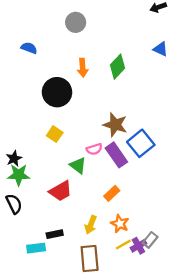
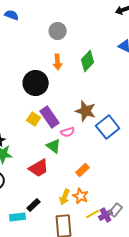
gray circle: (76, 22) -> (58, 31), moved
blue semicircle: (29, 48) -> (12, 15), moved
purple rectangle: (116, 155) -> (50, 117), moved
orange star: (120, 224) -> (81, 196), moved
black rectangle: (55, 234) -> (34, 205), turned -32

